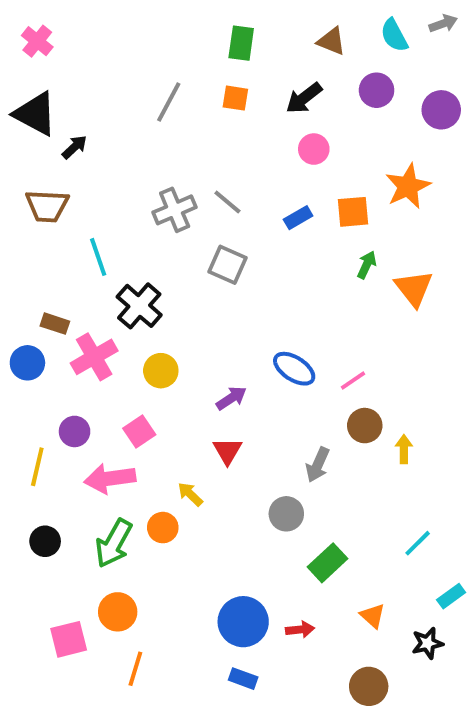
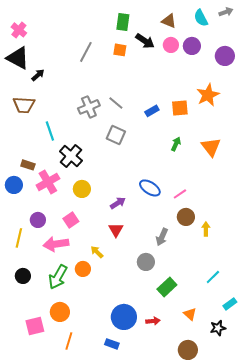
pink cross: (37, 41) -> (19, 30), moved
black arrow: (304, 98) -> (145, 41), moved, turned -108
pink circle: (314, 149) -> (171, 45), moved
green arrow: (367, 265) -> (176, 144), moved
blue rectangle: (243, 679) -> (112, 344), moved

